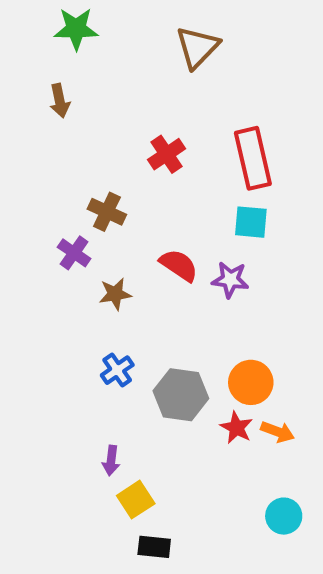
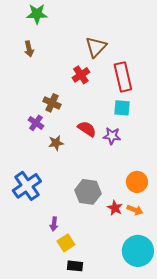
brown triangle: (197, 47) -> (96, 47), moved
blue cross: (117, 370) -> (27, 186), moved, size x1.8
orange circle: (251, 382) -> (137, 182), moved
cyan circle: (284, 516) -> (138, 251), size x1.8

